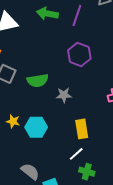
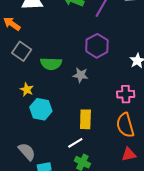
gray star: (64, 95) -> (81, 75), moved
yellow star: (13, 121) -> (27, 90), moved

